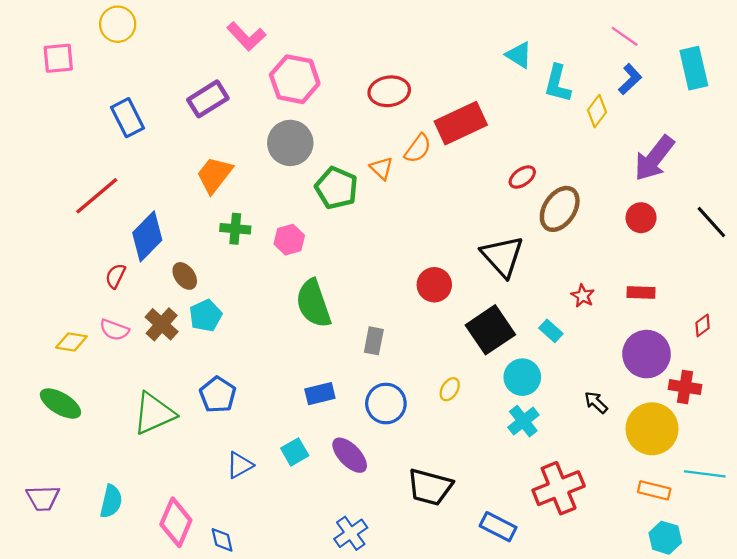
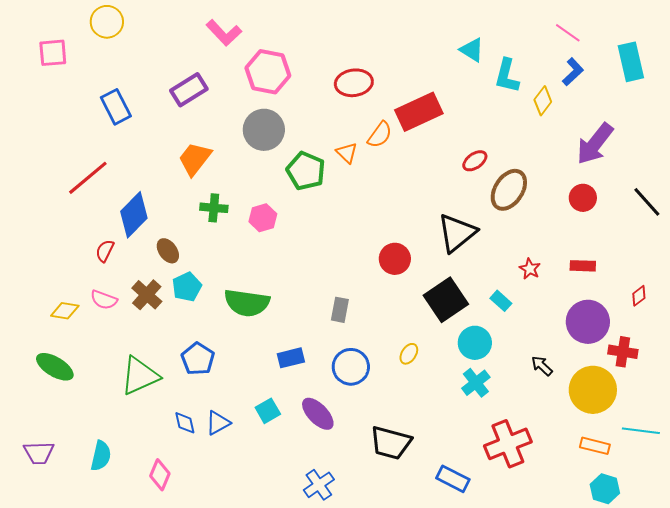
black triangle: (502, 256) -> (457, 233), turned 33
green semicircle: (313, 303) -> (247, 303), moved, turned -63
pink diamond: (176, 522) -> (160, 475), size x0.7
blue diamond: (222, 540) -> (185, 423), moved

